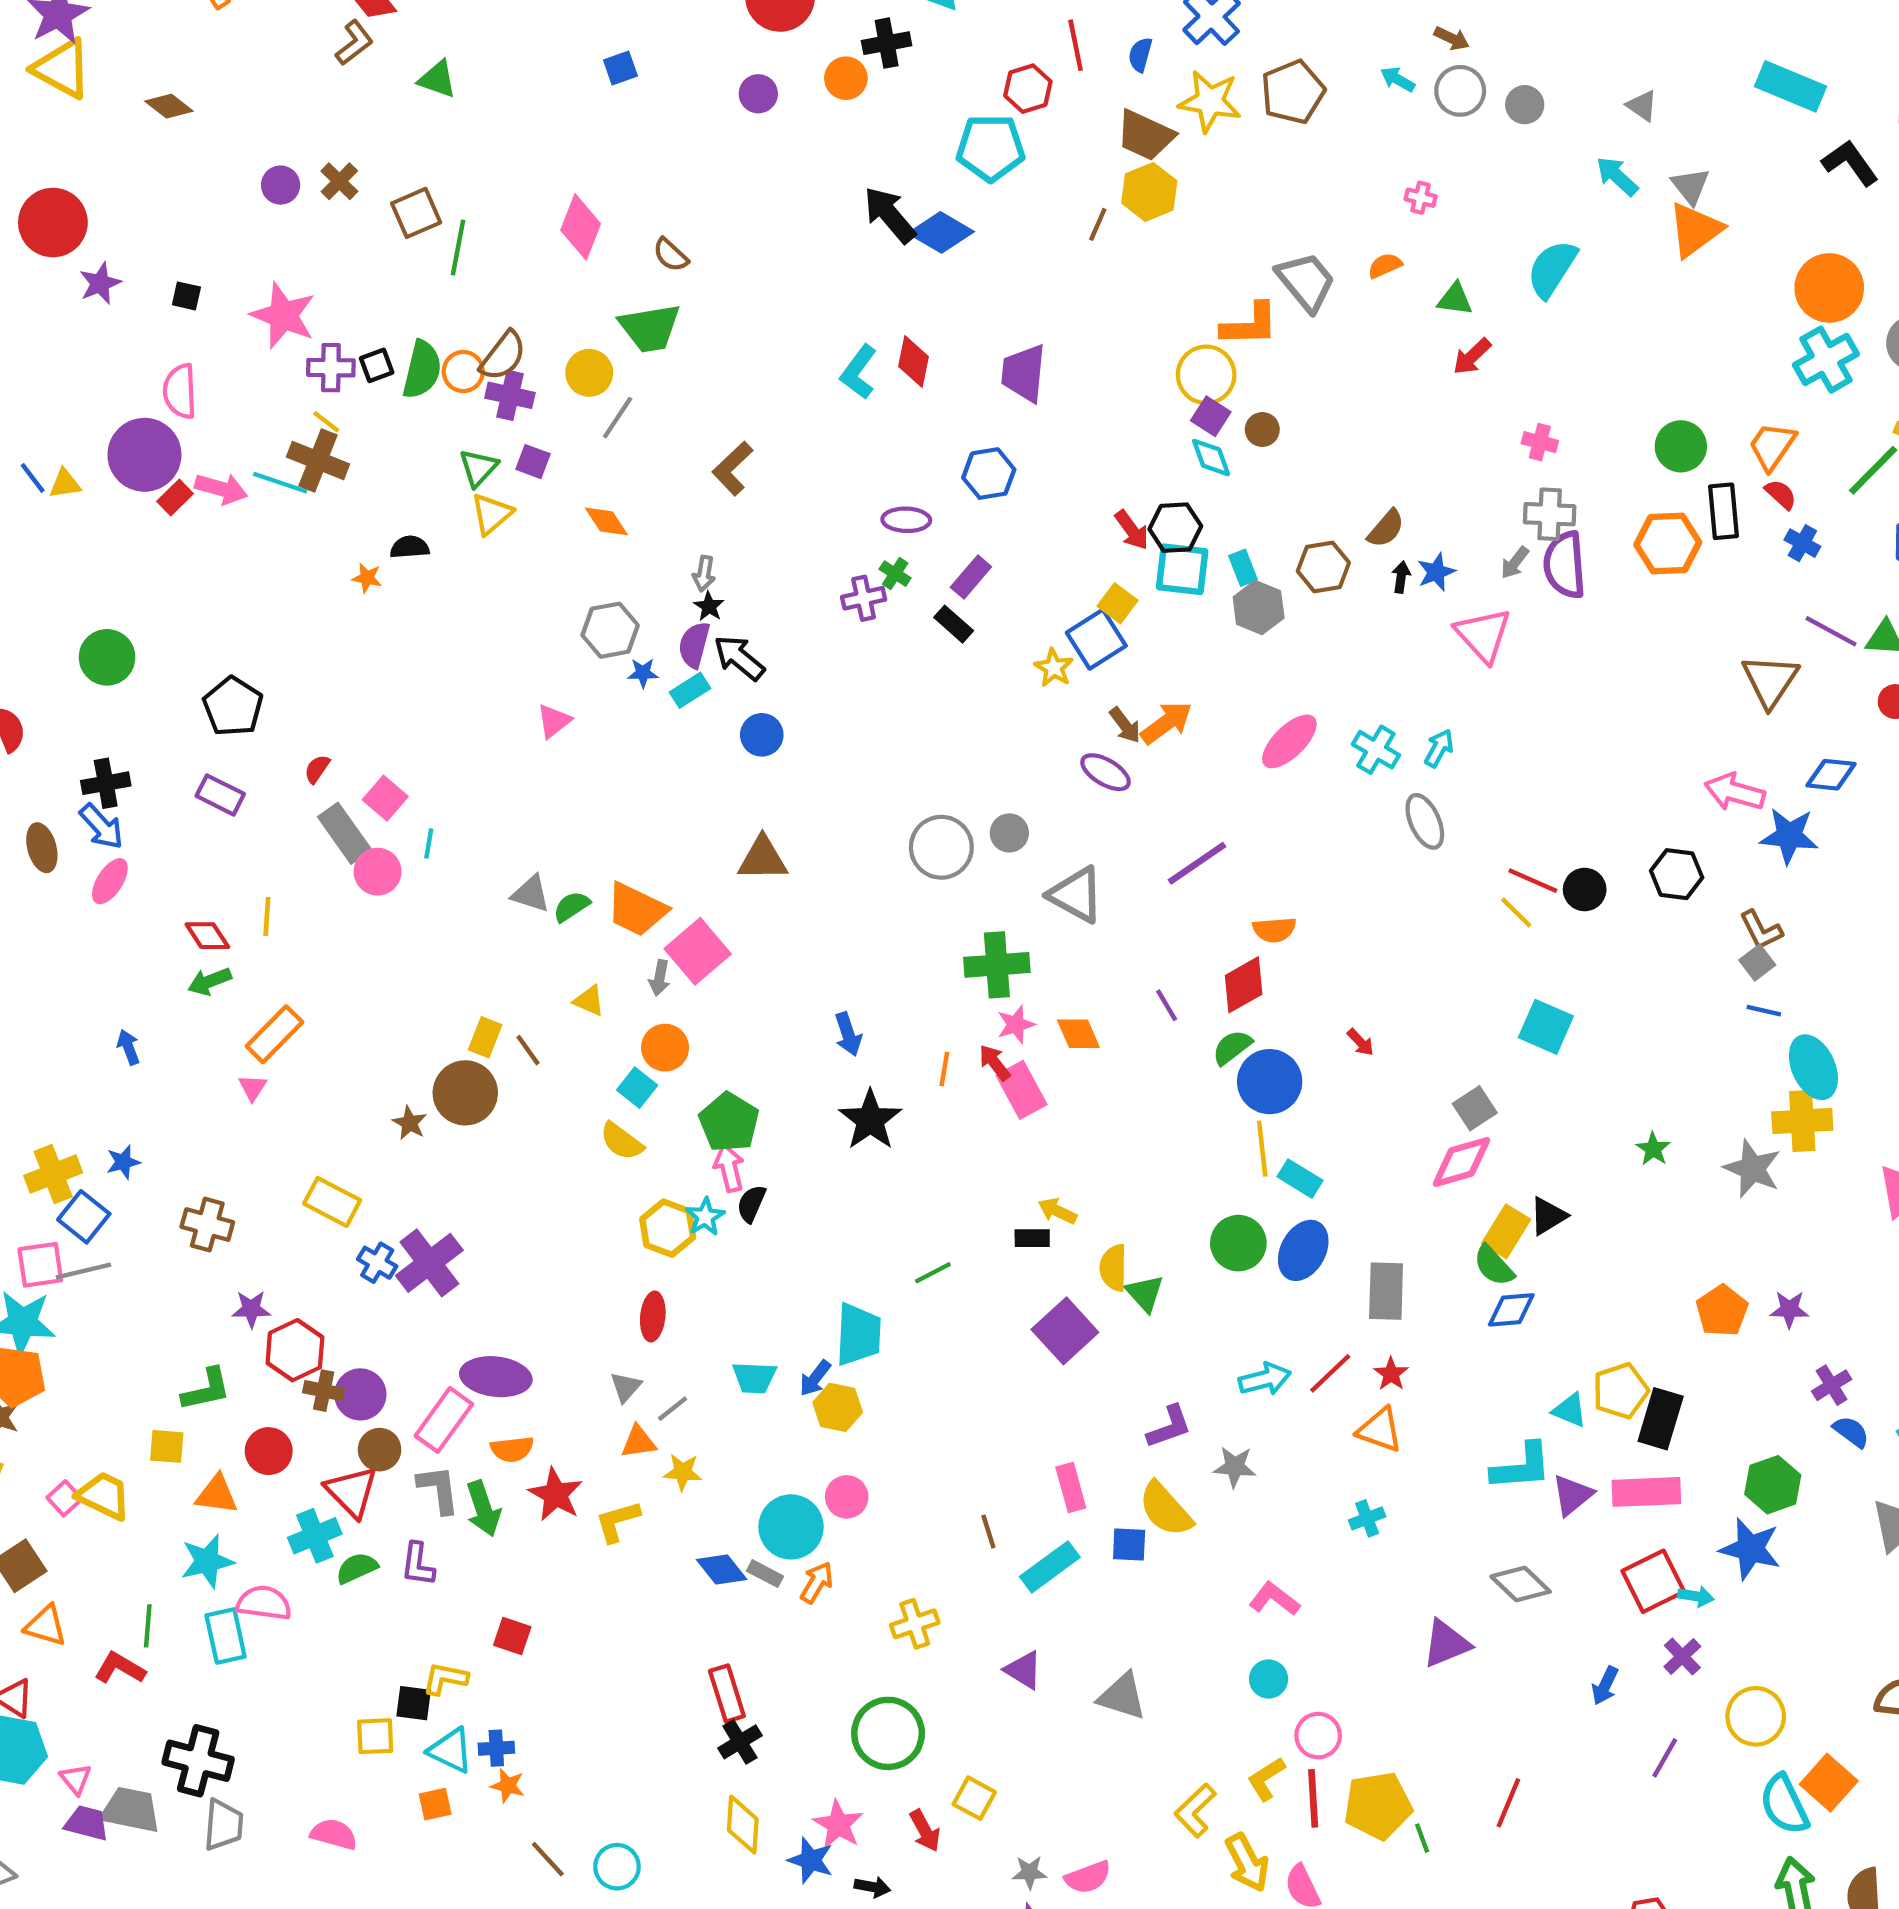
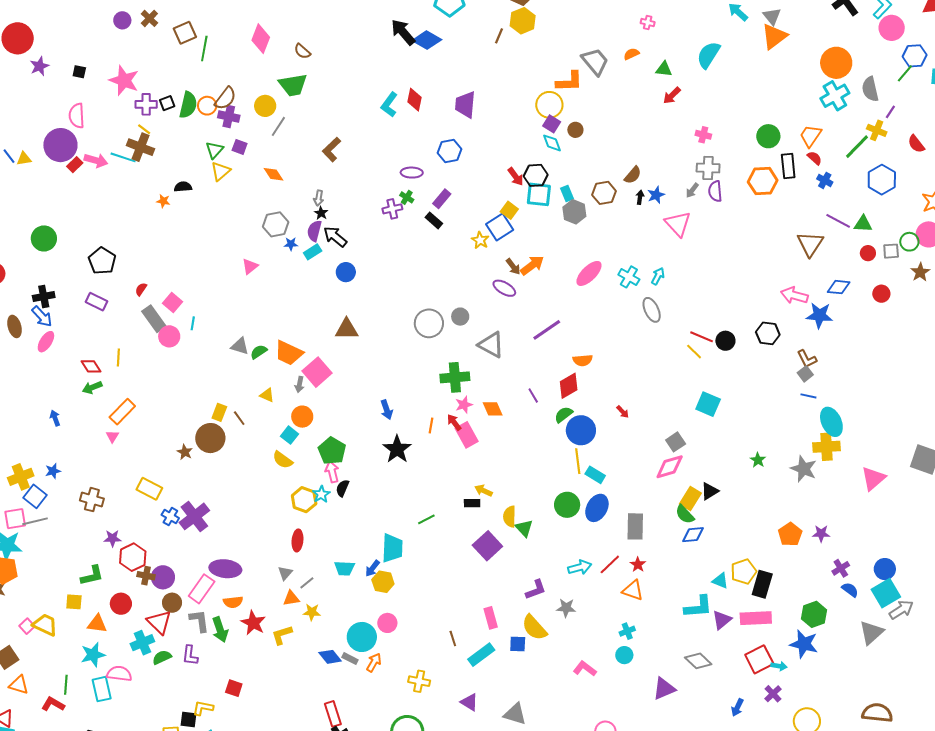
purple semicircle: (1565, 565) -> (715, 191), size x0.7
yellow cross: (915, 1624) -> (419, 681), turned 30
cyan circle: (1269, 1679) -> (624, 655), moved

